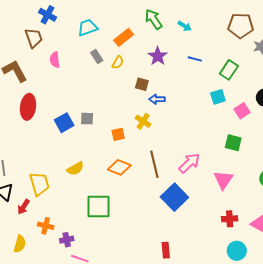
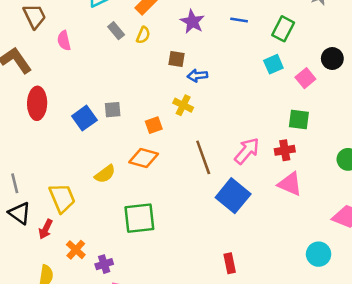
orange diamond: (119, 167) -> (144, 158), moved
pink triangle: (223, 180) -> (290, 184), moved, turned -35
red cross: (230, 219) -> (285, 150), moved
orange cross: (46, 226) -> (76, 250), turned 35

